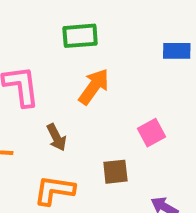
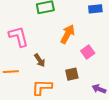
orange arrow: (94, 87) -> (68, 34), moved

